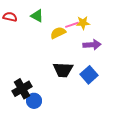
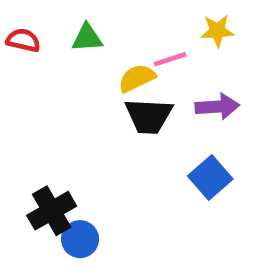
green triangle: (37, 16) -> (87, 38), turned -32
yellow star: (83, 23) -> (217, 31), moved
black trapezoid: (63, 70) -> (149, 116), moved

